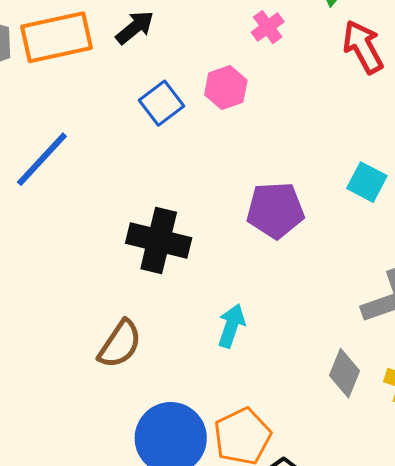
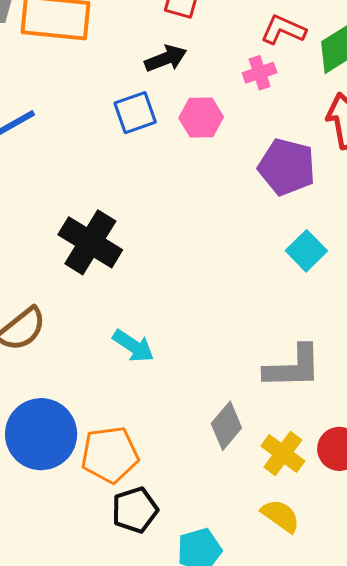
black arrow: (135, 27) -> (166, 59), moved
purple pentagon: (275, 210) -> (287, 167), moved
cyan arrow: (231, 326) -> (133, 346), turned 87

